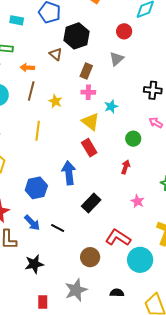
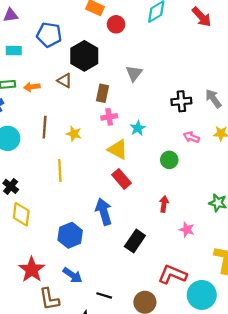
red circle: (124, 31) -> (116, 24), moved
orange arrow: (27, 68) -> (32, 87), moved
red arrow: (126, 167) -> (164, 204), moved
black line: (58, 228) -> (104, 295), moved

